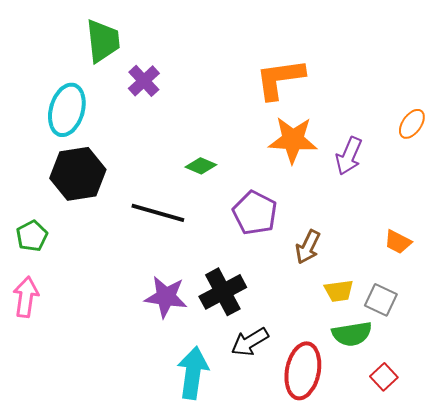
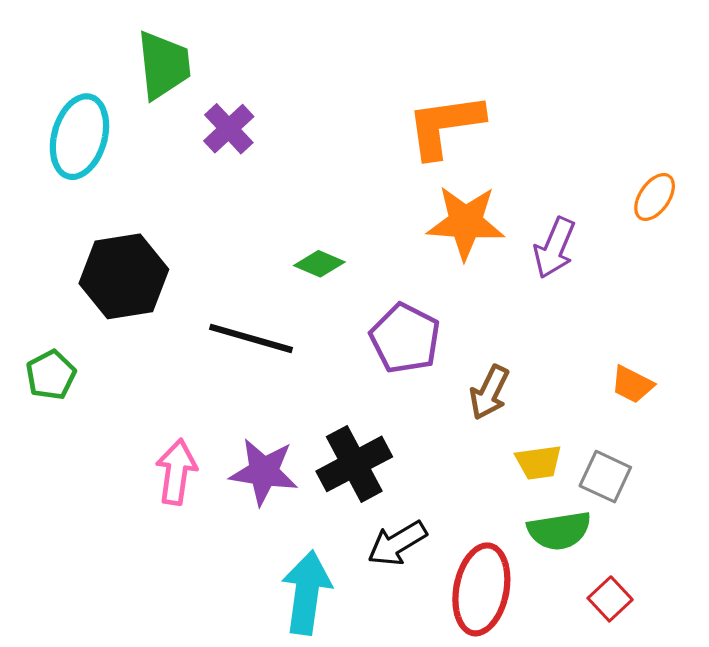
cyan ellipse: (67, 110) -> (79, 137), moved
pink arrow: (26, 297) -> (176, 472), moved

